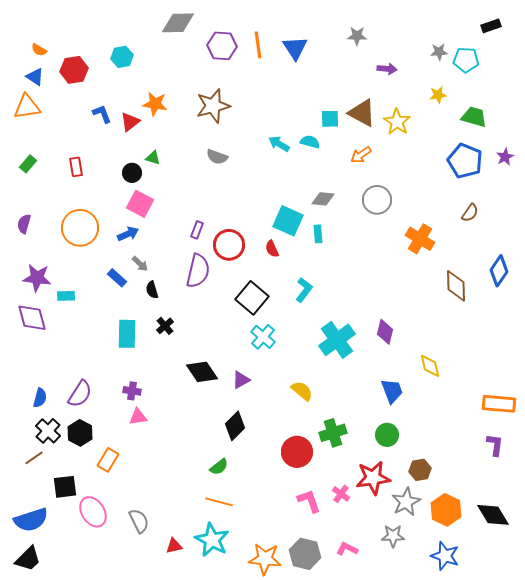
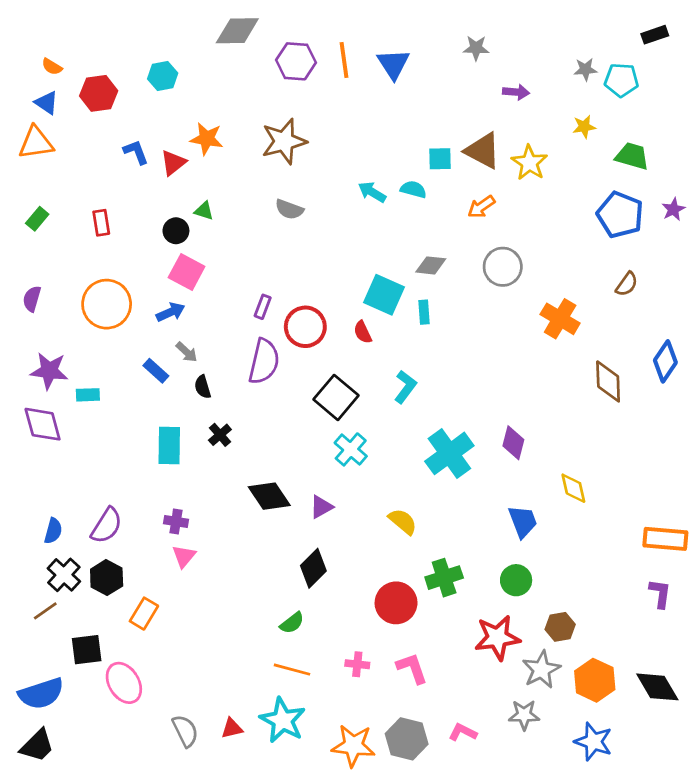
pink triangle: (138, 417) -> (184, 556), turned -42
pink cross: (341, 494) -> (357, 664), moved, turned -30
gray semicircle: (139, 521) -> (185, 731), moved

